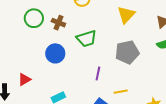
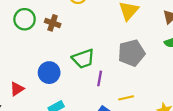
green trapezoid: (87, 39) -> (83, 59), moved
blue circle: (55, 53) -> (49, 73), moved

